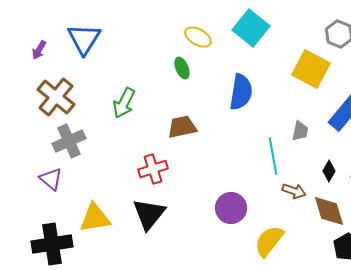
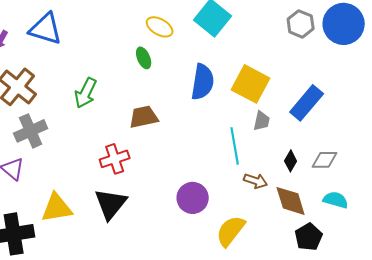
blue triangle: (84, 39) -> (46, 29), turned -45
yellow square: (311, 69) -> (251, 84), moved

